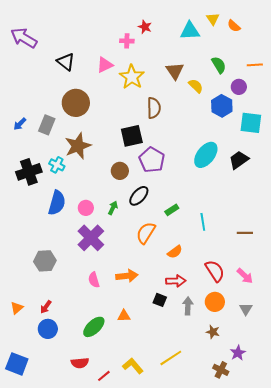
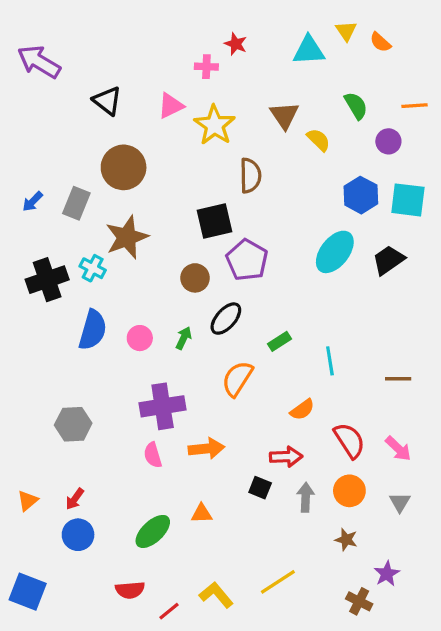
blue hexagon: (222, 106) -> (361, 195), moved
purple cross: (91, 238) -> (163, 406), moved, turned 36
orange semicircle: (175, 252) -> (302, 410), moved

